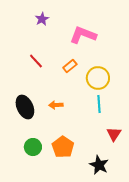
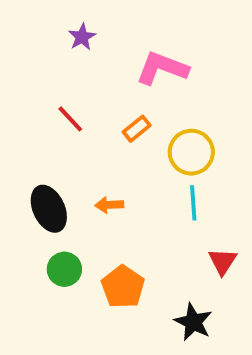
green circle: (33, 147) -> (64, 269), moved

